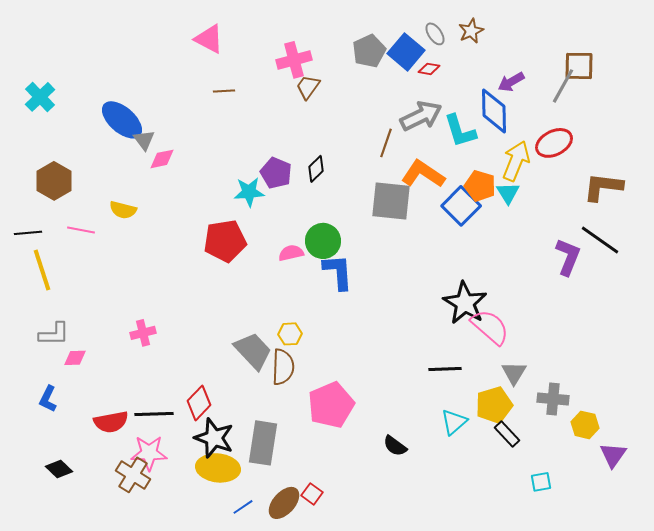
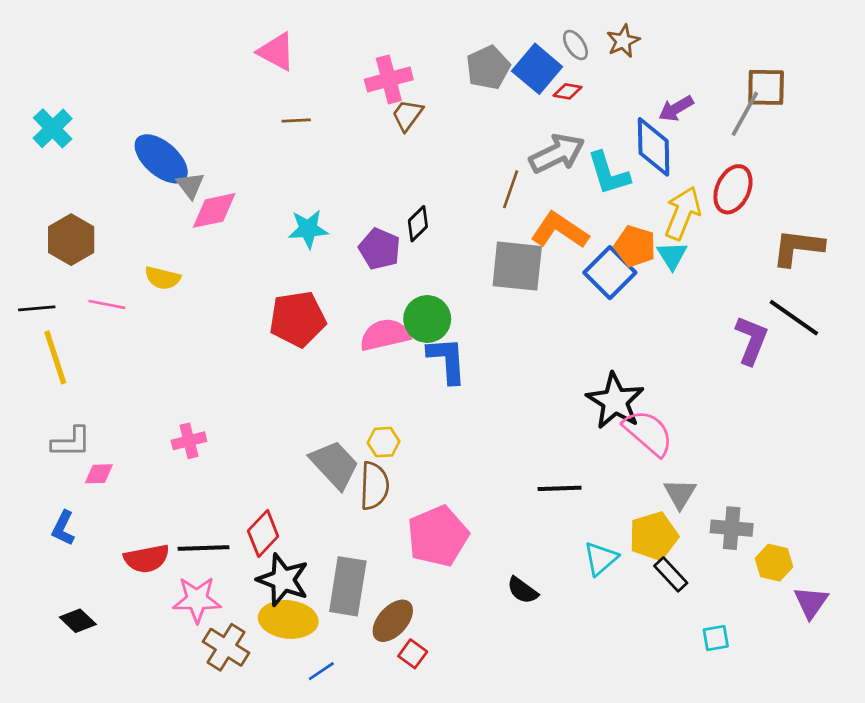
red ellipse: (554, 143) -> (733, 189), turned -39
pink diamond: (162, 159) -> (214, 210), size x1.4
purple pentagon: (276, 173) -> (380, 249), moved
cyan star: (249, 192) -> (308, 229), moved
pink semicircle: (291, 253) -> (385, 335), size x1.5
black line: (445, 369) -> (560, 488), moved
brown cross: (133, 475) -> (226, 647), moved
brown ellipse: (284, 503) -> (393, 621), moved

